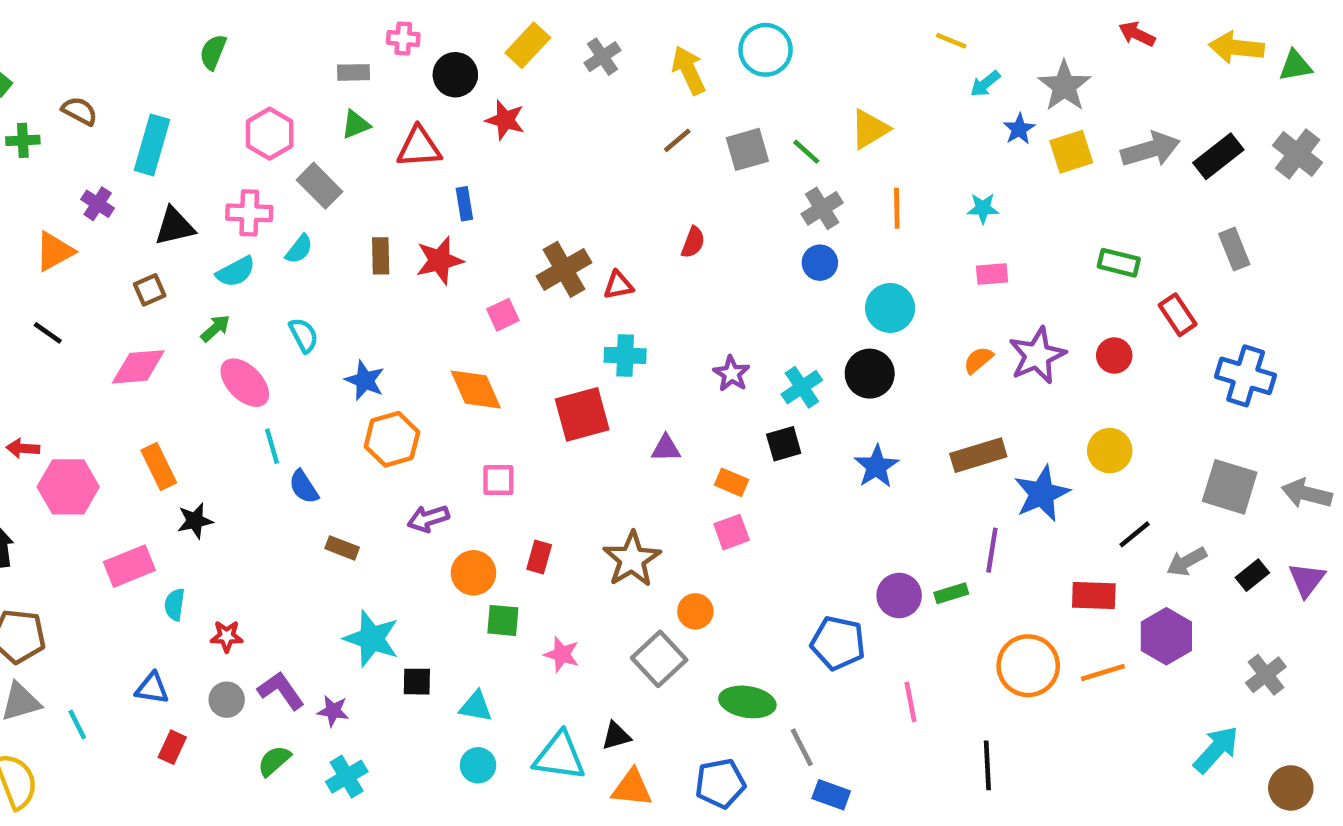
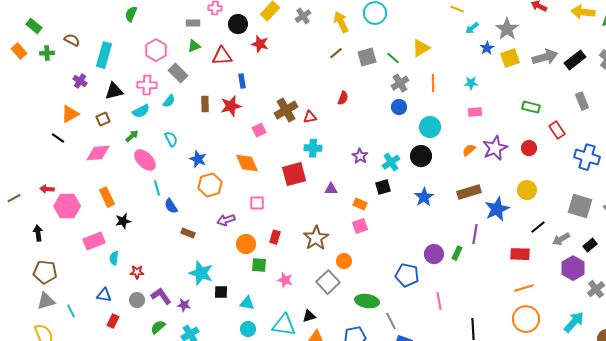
orange triangle: (55, 251) -> (70, 114), moved
green rectangle: (951, 593) -> (457, 253), turned -48
purple hexagon: (1166, 636) -> (573, 268), moved
orange circle: (1028, 666) -> (526, 319), moved

